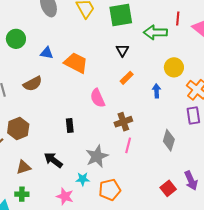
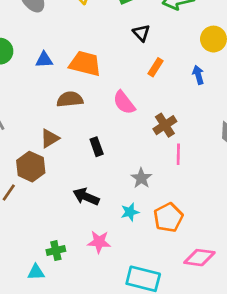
brown semicircle: (33, 84) -> (70, 99), moved, turned -144
gray star: (97, 156) -> (141, 178), size x0.7
brown triangle: (23, 167) -> (50, 138), moved
pink star: (65, 196) -> (99, 242), moved

